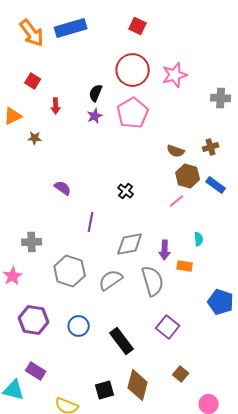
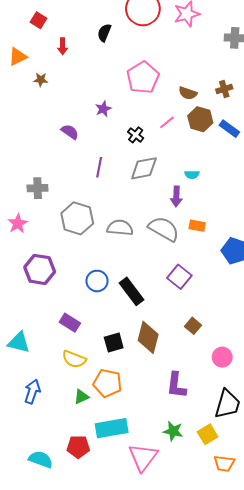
pink pentagon: (133, 113) -> (143, 78), moved
purple star: (95, 116) -> (103, 109), moved
pink line: (177, 201) -> (167, 122), moved
cyan semicircle: (199, 239) -> (192, 175), moved, turned 96
gray diamond: (130, 244) -> (144, 168), moved
orange rectangle: (185, 266) -> (197, 226), moved
gray semicircle: (111, 280) -> (120, 228), turned 40
gray semicircle: (153, 281) -> (164, 229), turned -44
blue circle: (79, 326) -> (97, 281), moved
purple rectangle: (36, 371) -> (70, 323), moved

